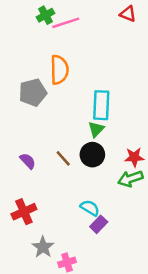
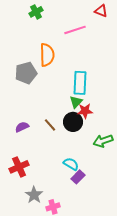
pink line: (66, 23) -> (75, 30), moved
red star: (134, 157) -> (85, 111), moved
purple semicircle: (28, 161) -> (22, 127), turned -72

